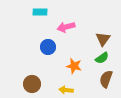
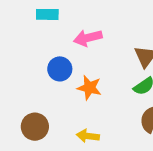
orange star: (74, 66) -> (89, 88), moved

